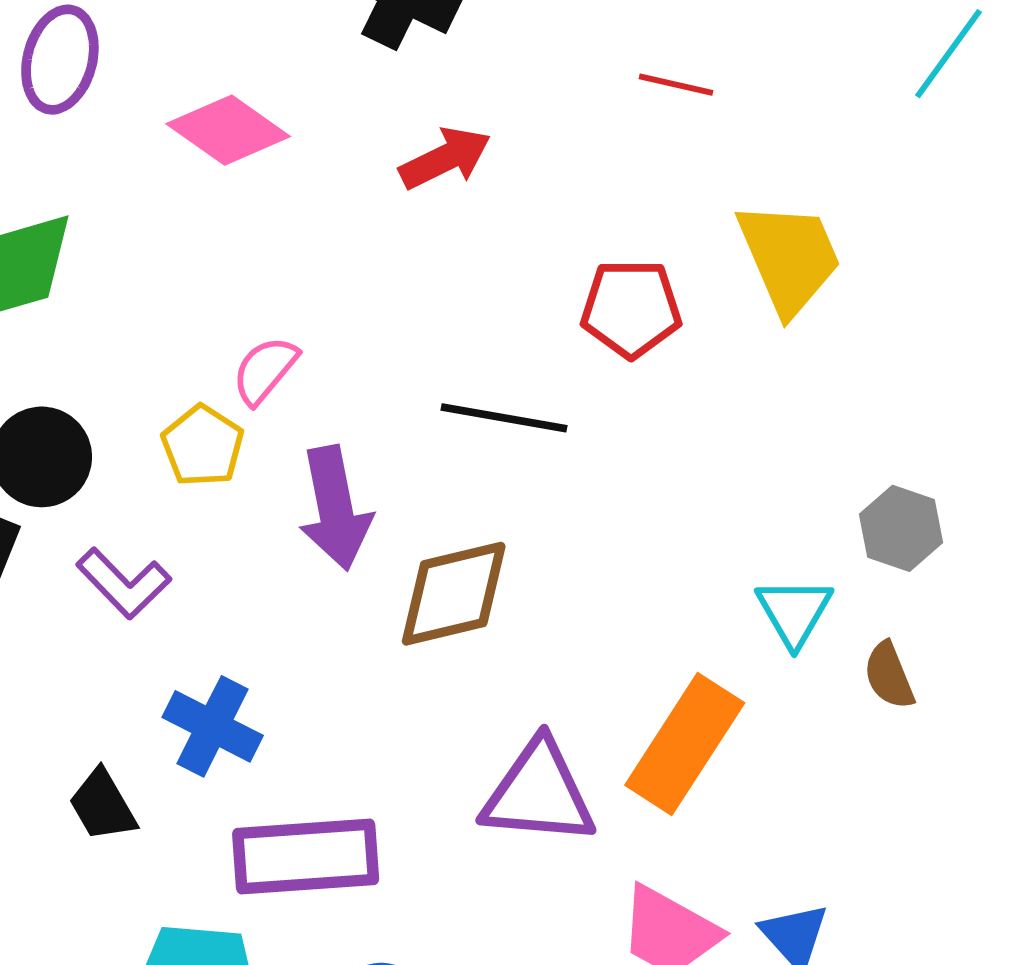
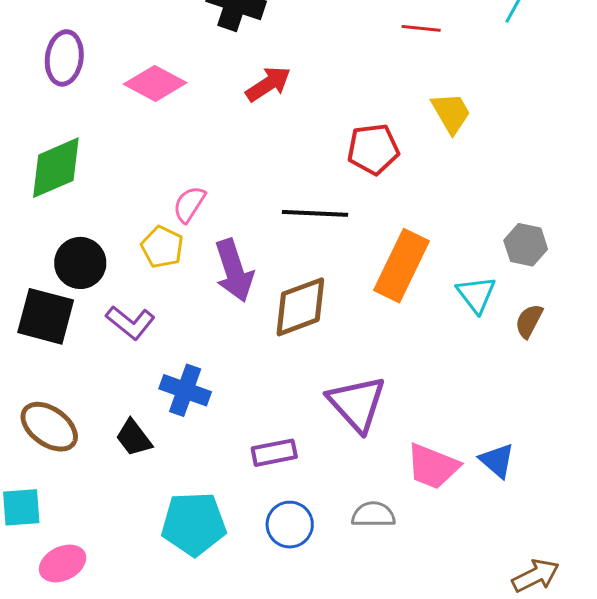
red line: (676, 85) -> (421, 28), moved
yellow trapezoid: (789, 258) -> (451, 113), size x0.7
brown semicircle: (889, 676) -> (529, 321), turned 57
orange rectangle: (685, 744) -> (402, 266), moved
purple triangle: (539, 793) -> (357, 404), turned 50
purple rectangle: (306, 857) -> (274, 453), moved, size x0.6

